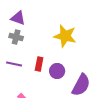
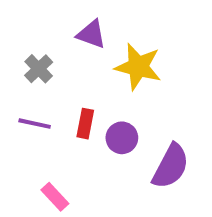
purple triangle: (18, 18) -> (91, 34), moved
gray cross: (16, 37) -> (39, 69), turned 32

